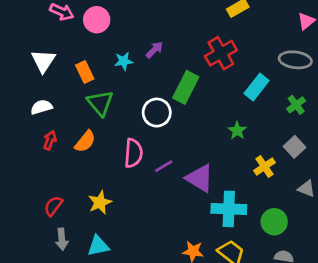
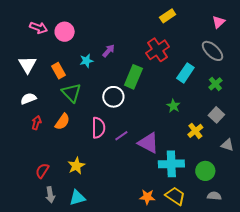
gray ellipse: (295, 60) -> (213, 51), turned 40

